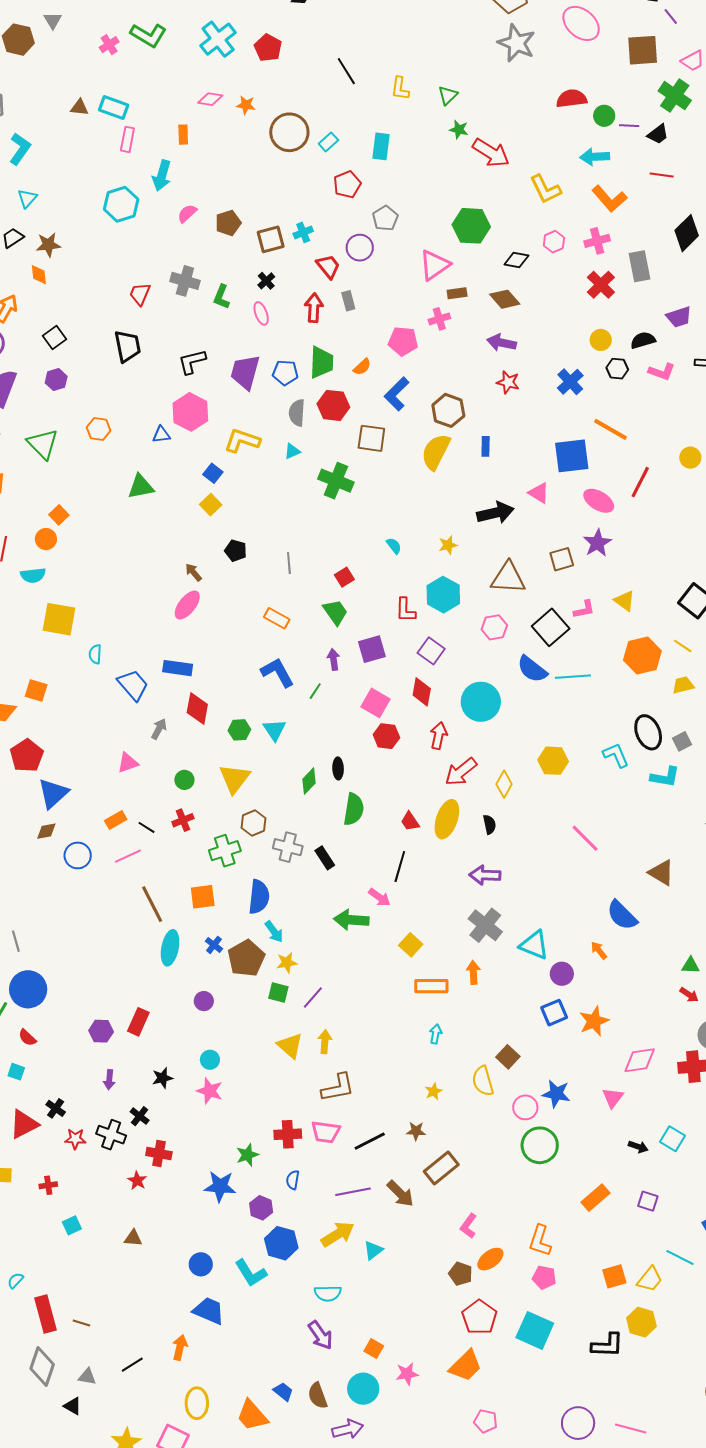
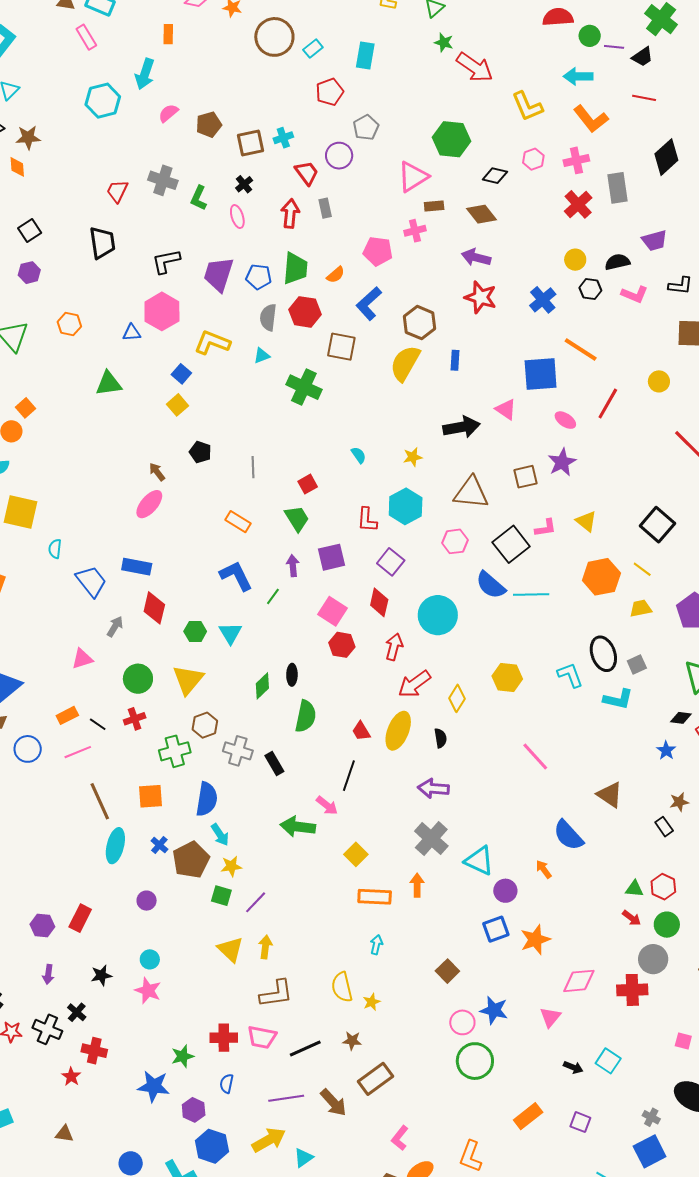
pink rectangle: (127, 139) -> (86, 37), moved, turned -45
red star: (508, 382) -> (481, 297), size x1.4
pink ellipse: (599, 501) -> (565, 420), size x0.7
green circle: (184, 780) -> (138, 679), size x1.5
yellow semicircle: (483, 1081) -> (342, 987), moved

